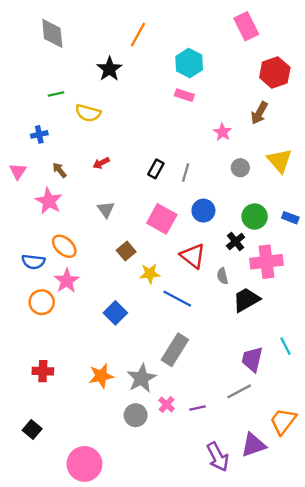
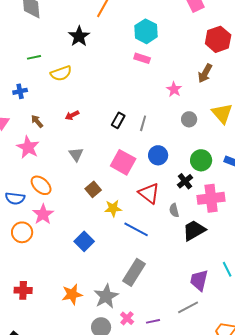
yellow semicircle: (88, 113) -> (61, 73), turned -35

